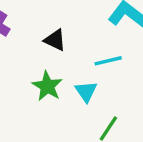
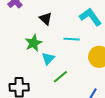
cyan triangle: (86, 91) -> (48, 59), moved

